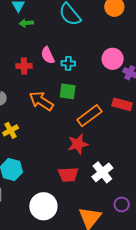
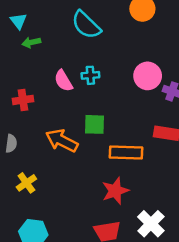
cyan cross: (68, 63) -> (90, 75), moved
red cross: (24, 66) -> (23, 100), moved
orange rectangle: (89, 116) -> (126, 152), turned 45

